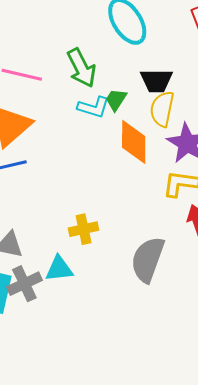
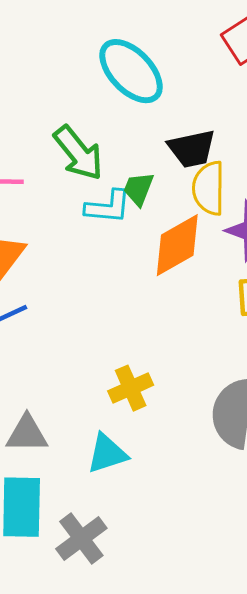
orange diamond: (134, 142) -> (177, 245), turned 72
gray cross: (24, 284) -> (81, 539), moved

